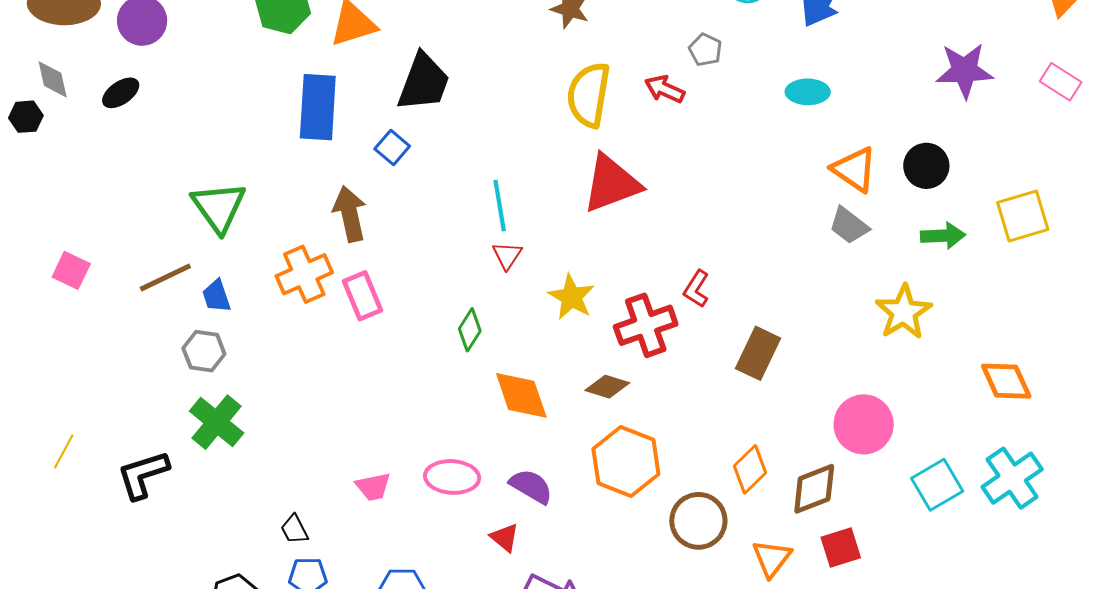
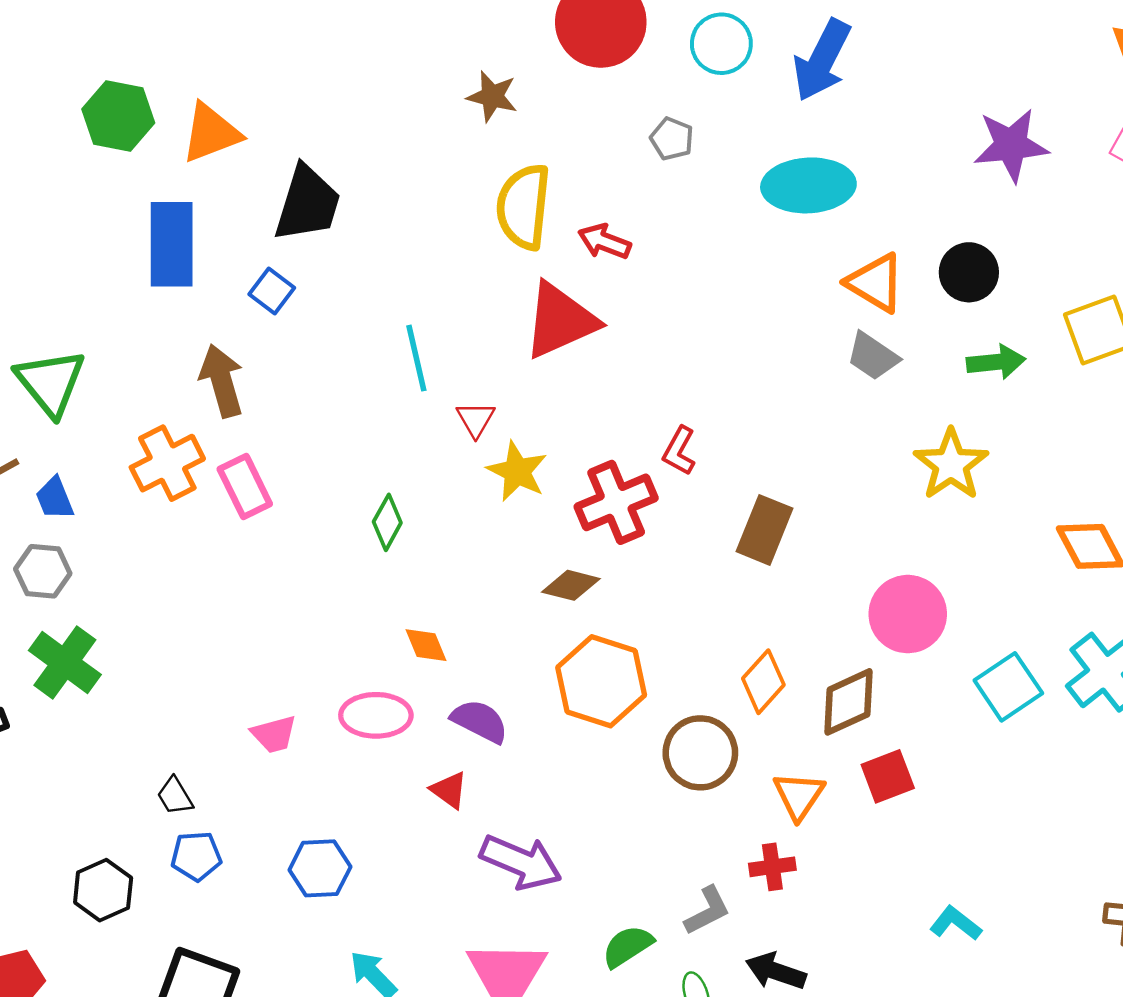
red arrow: (665, 89) -> (604, 242), moved
cyan ellipse: (808, 92) -> (808, 185), size x1.6
red triangle: (507, 255) -> (476, 419), moved
orange diamond: (521, 395) -> (426, 645), moved, size x0.6

